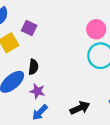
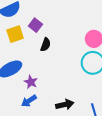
black semicircle: (33, 67) -> (46, 45), moved

